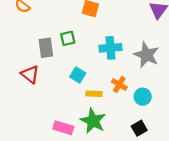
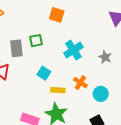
cyan cross: (110, 48) -> (73, 50), turned -30
gray star: (146, 55) -> (105, 57), size x0.6

